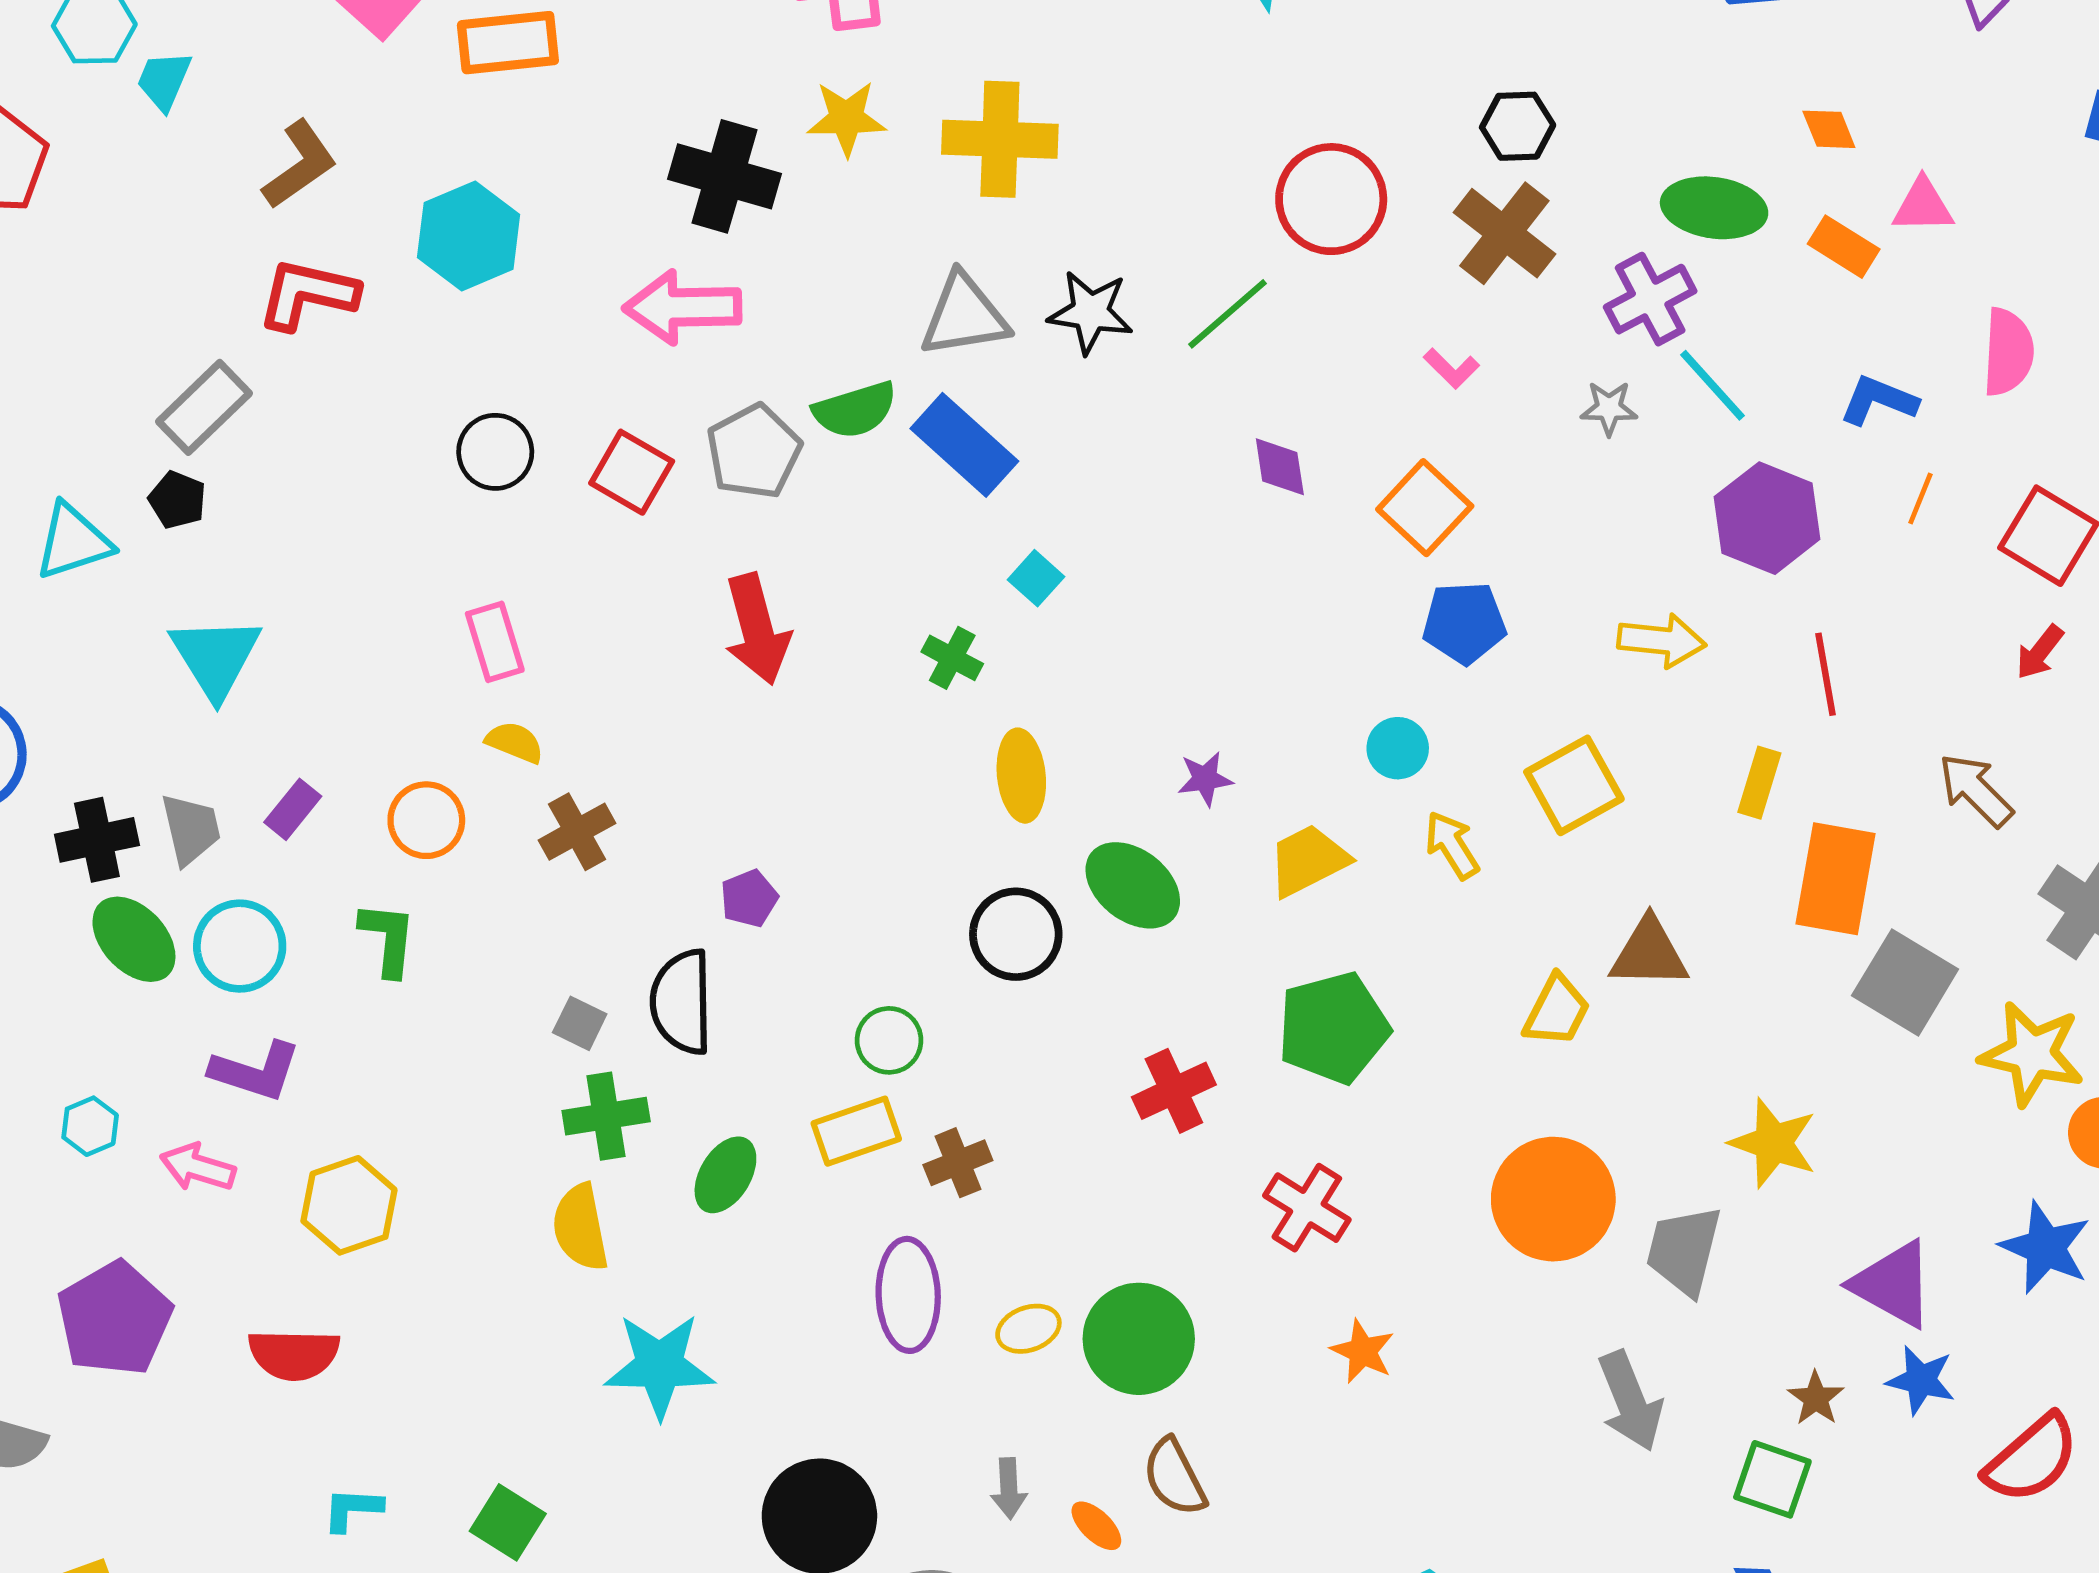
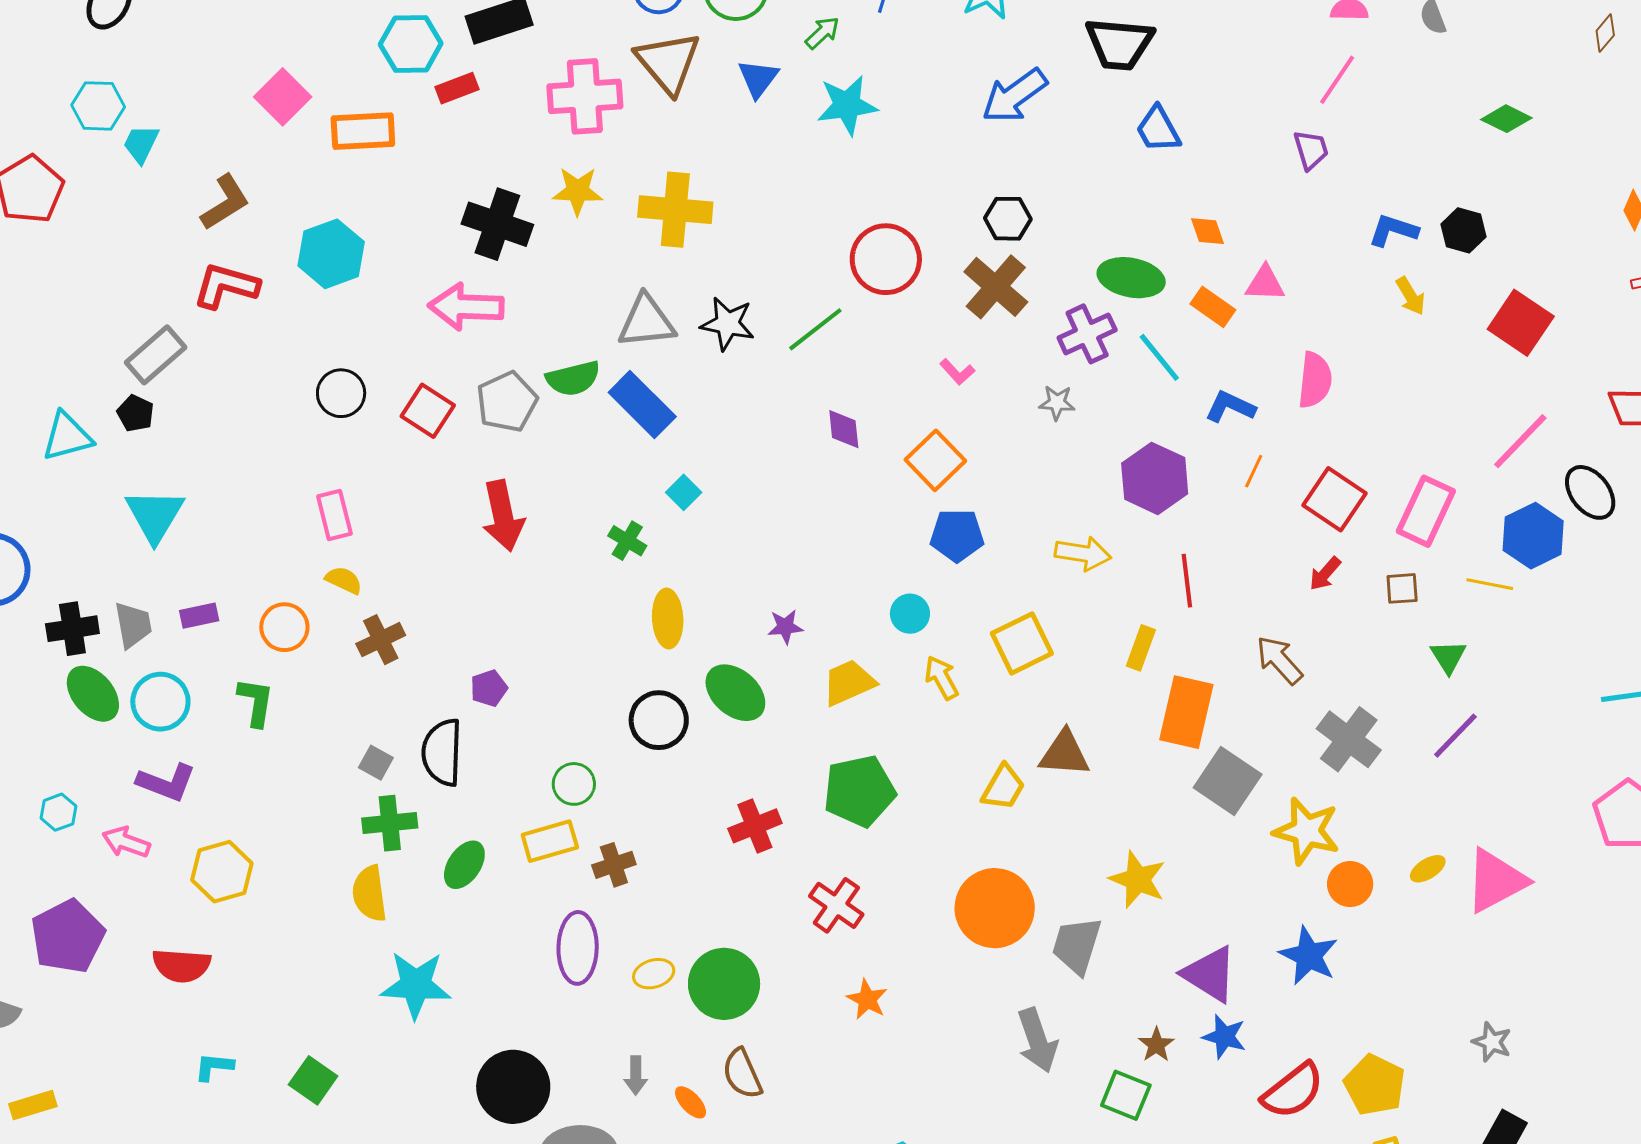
cyan line: (1713, 385) -> (1159, 357), moved
purple rectangle: (293, 809) -> (199, 616), turned 36

